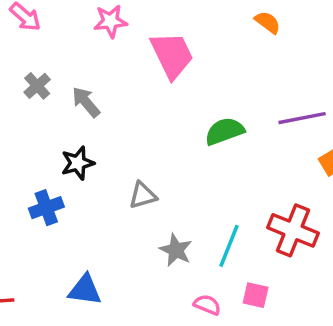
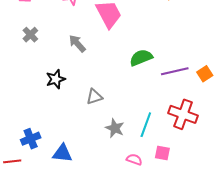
gray arrow: (86, 102) -> (77, 43), moved
purple line: (302, 118) -> (175, 71), moved
blue cross: (46, 208) -> (31, 139), moved

